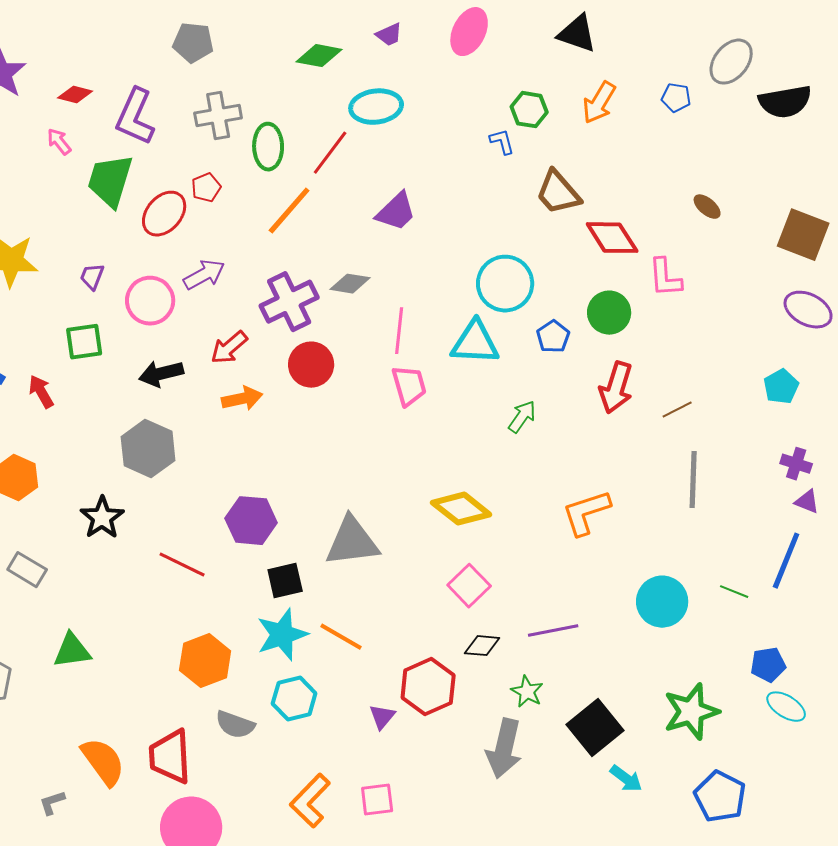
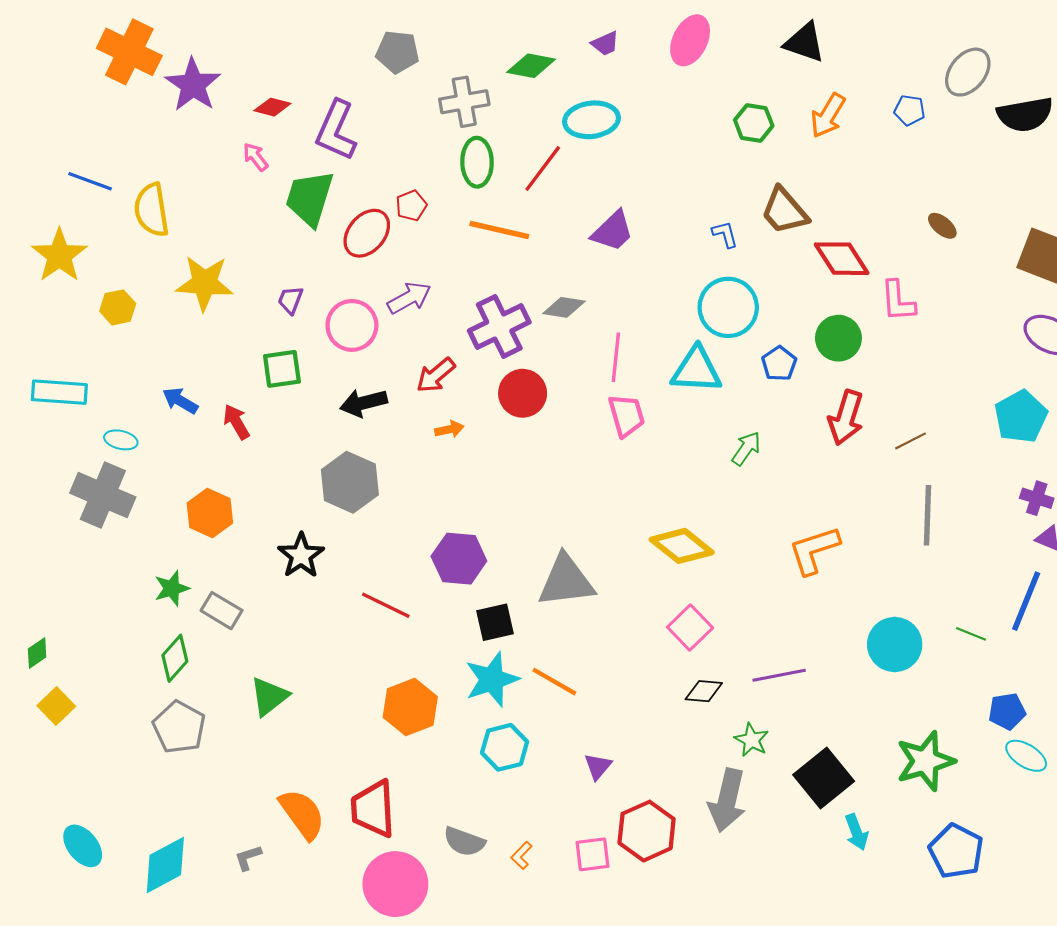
gray cross: (218, 116) -> (464, 102), moved
blue L-shape: (502, 142) -> (725, 234), moved
orange line: (289, 211) -> (499, 230), turned 62
cyan pentagon: (781, 387) -> (1021, 417), size x1.4
orange arrow: (242, 399) -> (449, 429), size x0.7
green triangle: (72, 651) -> (269, 696), turned -30
red hexagon: (428, 687) -> (647, 831), moved
gray semicircle: (235, 725) -> (464, 842), moved
cyan arrow: (626, 779) -> (856, 832), turned 32
orange L-shape: (310, 801) -> (522, 855), size x0.5

